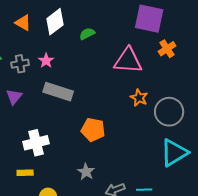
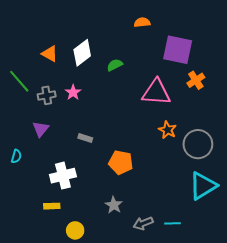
gray rectangle: (58, 92) -> (85, 138), moved, size x0.5

